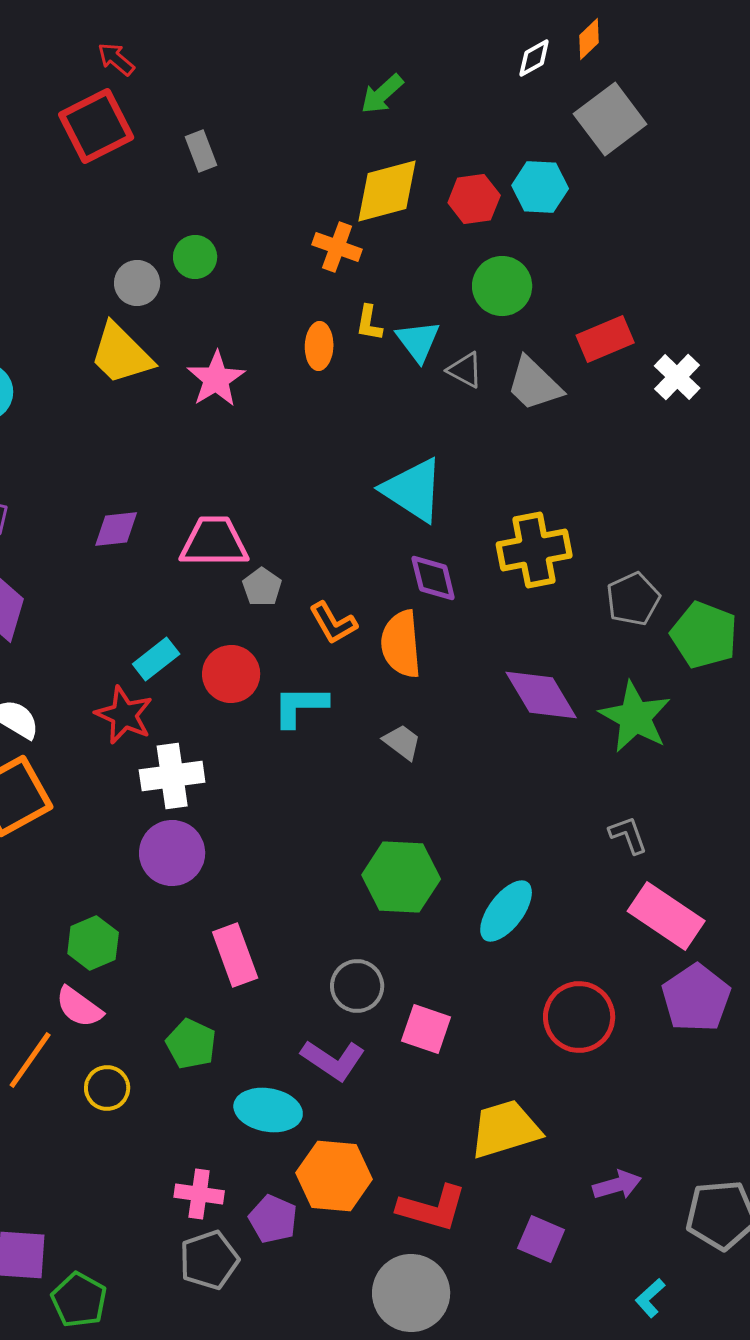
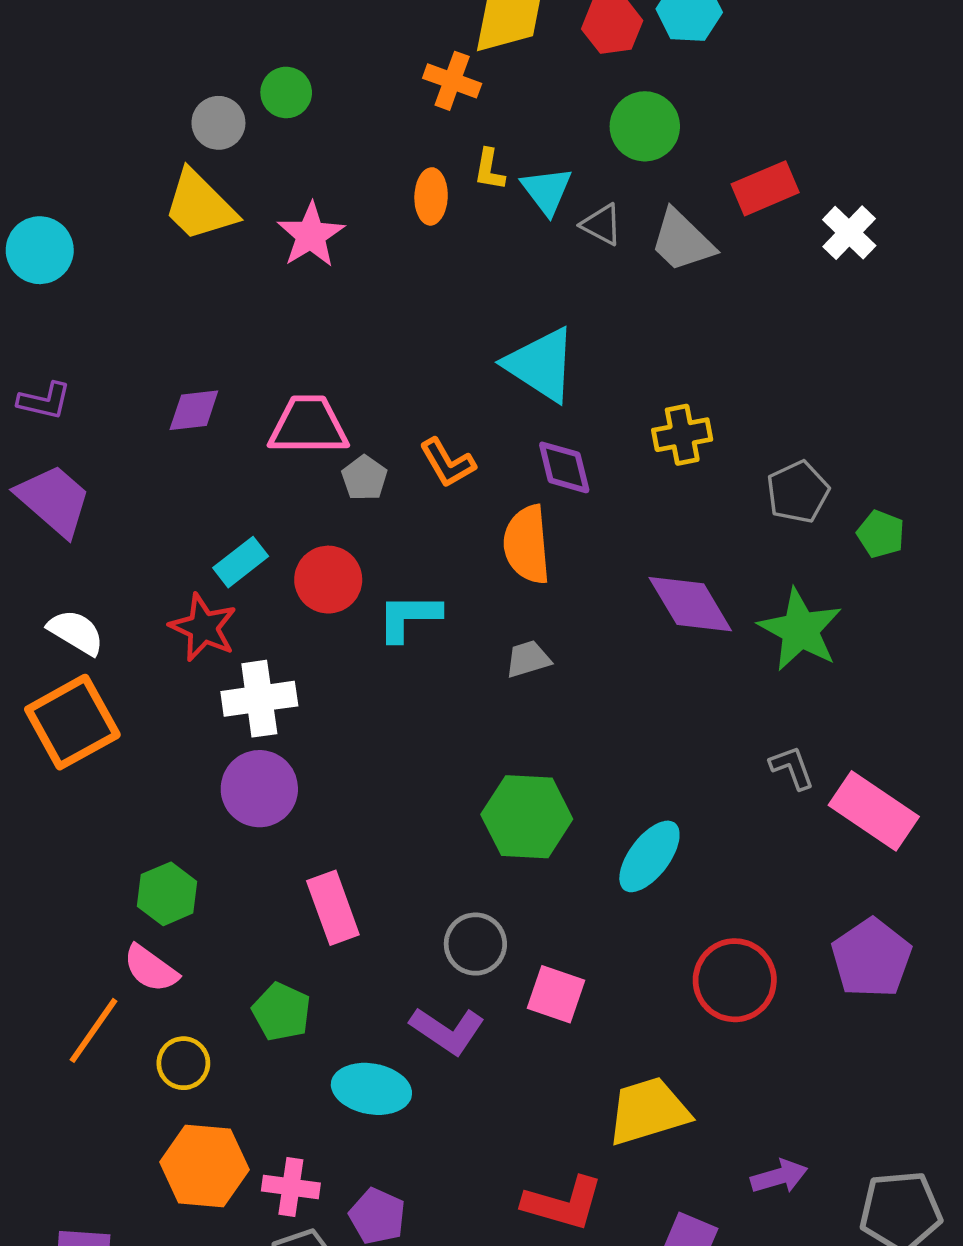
yellow cross: (534, 550) -> (682, 435), size x0.7
orange L-shape: (333, 623) -> (447, 463), moved
green pentagon: (704, 635) -> (881, 534), size x0.6
gray trapezoid: (402, 742) -> (528, 659), turned -54
pink rectangle: (666, 916) -> (874, 811), moved
orange hexagon: (334, 1176) -> (204, 1166), moved

